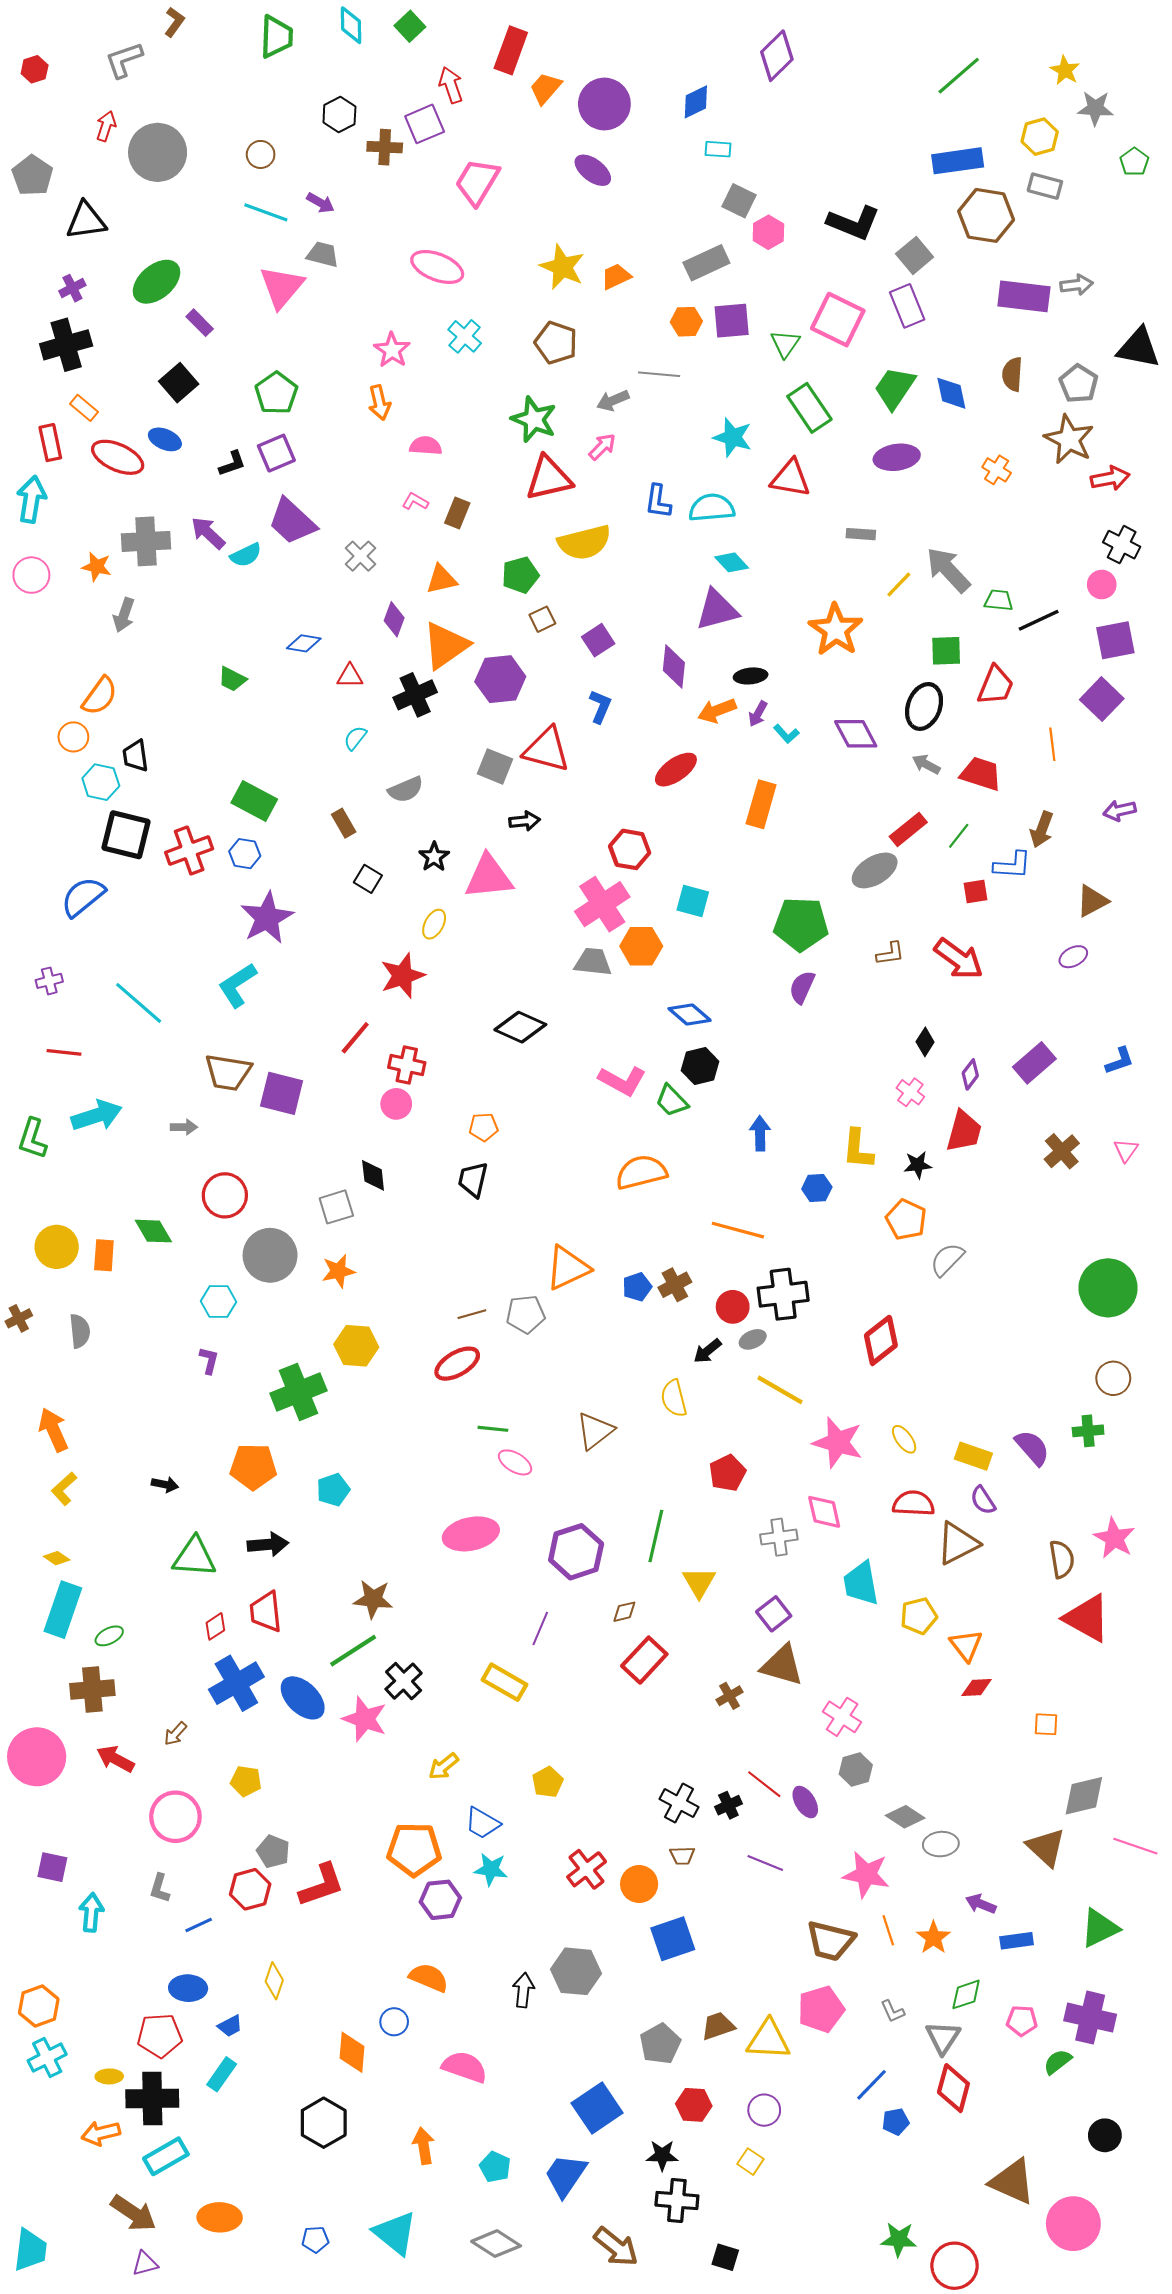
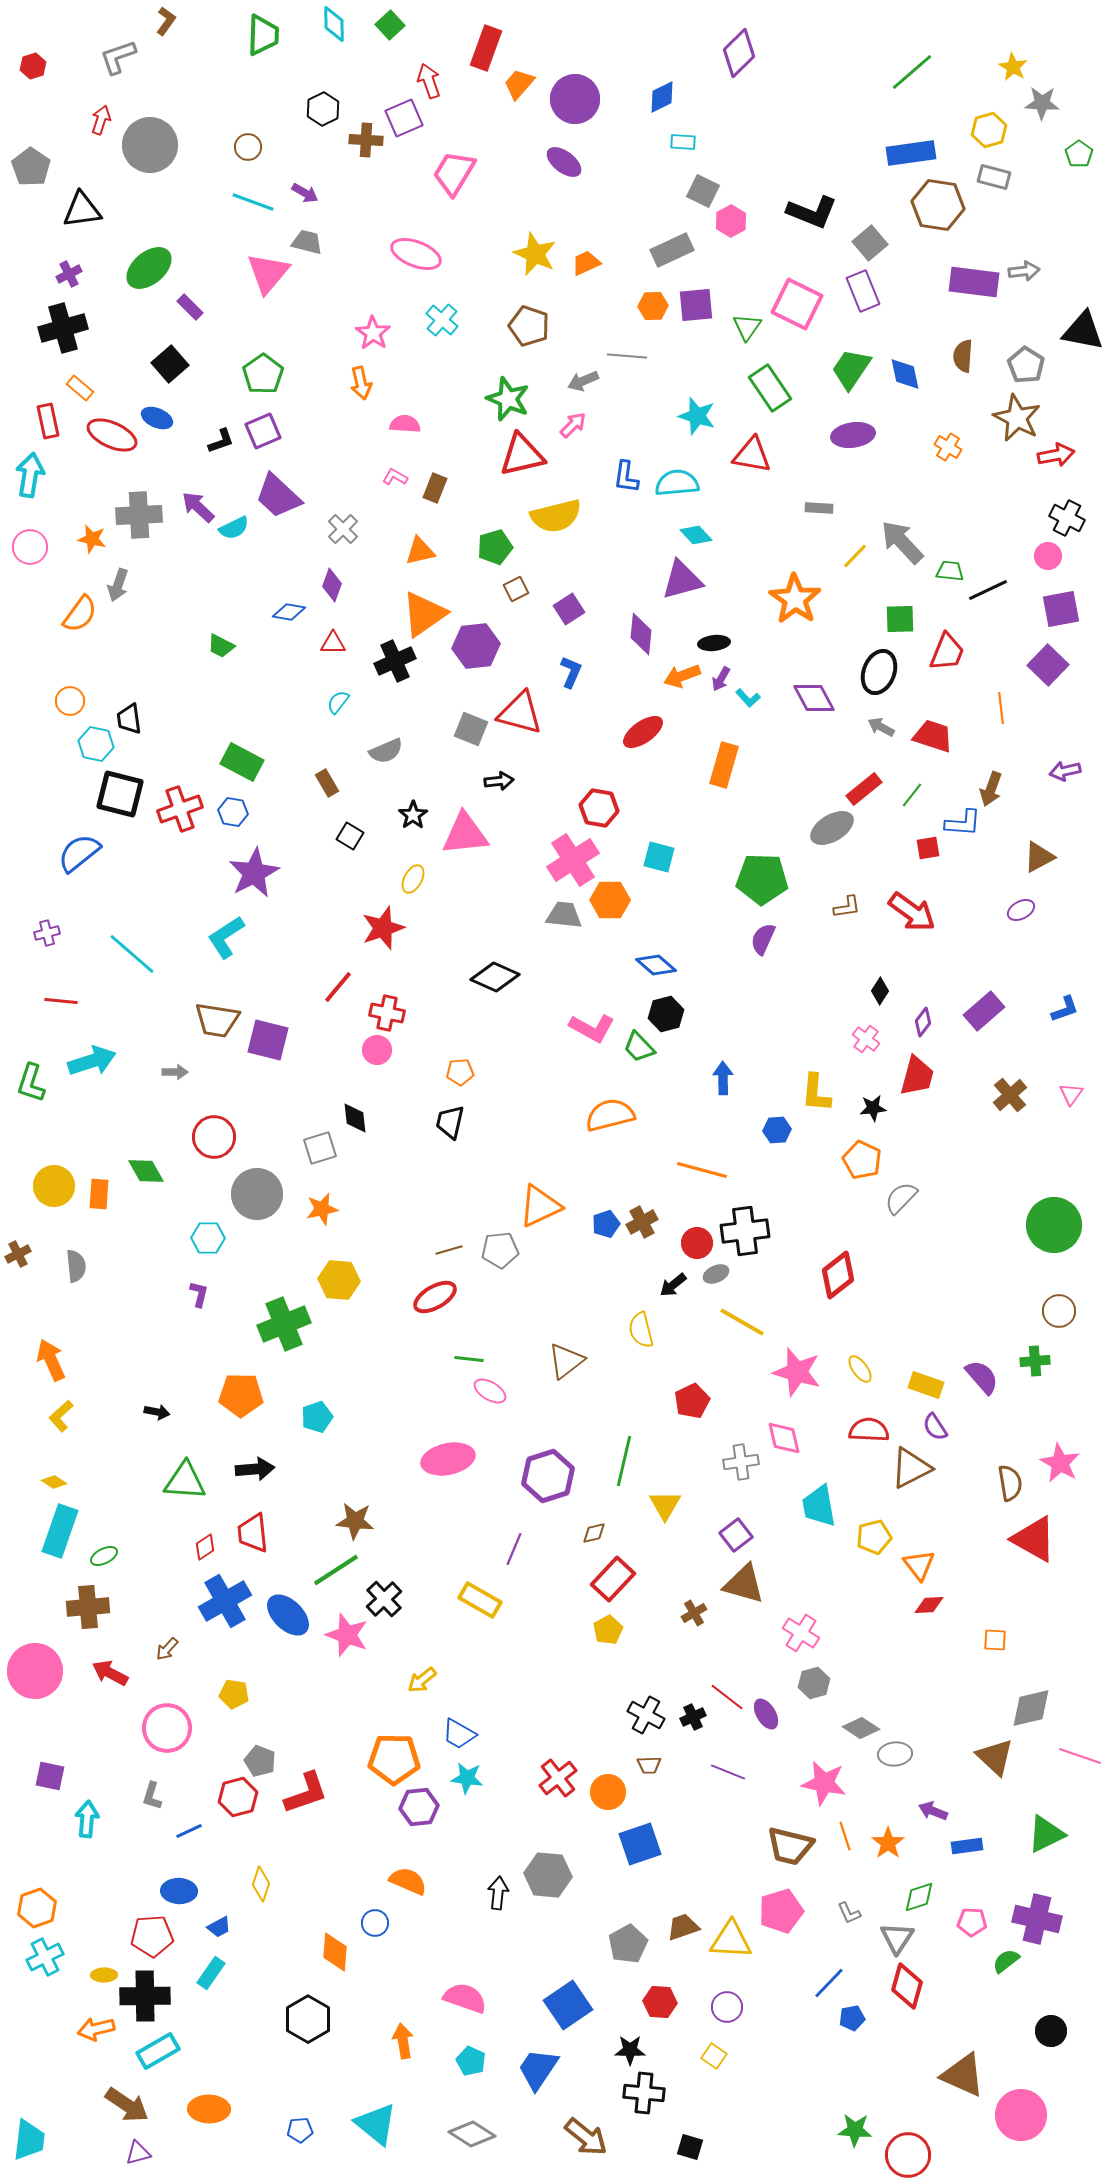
purple diamond: (394, 619) -> (332, 585), moved
orange semicircle: (100, 696) -> (80, 614), moved
yellow pentagon: (548, 1782) -> (608, 1630), moved
pink semicircle: (465, 2067) -> (465, 1998), moved

